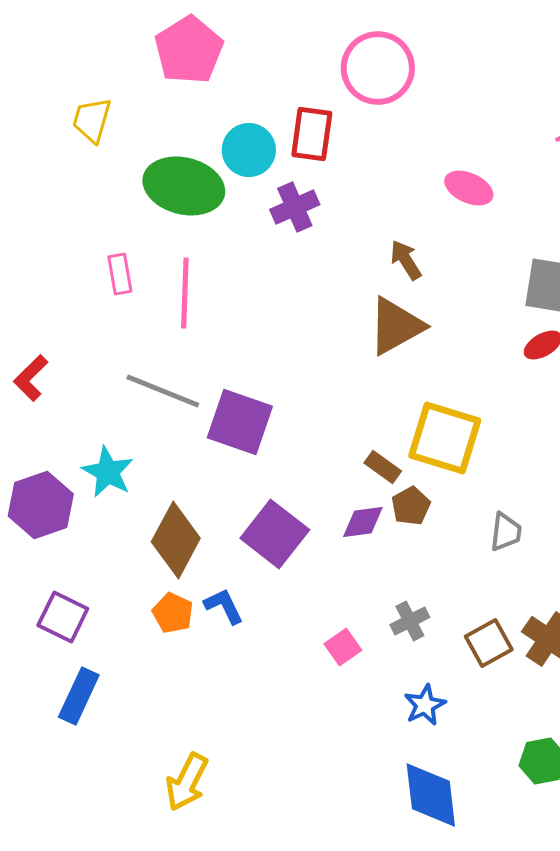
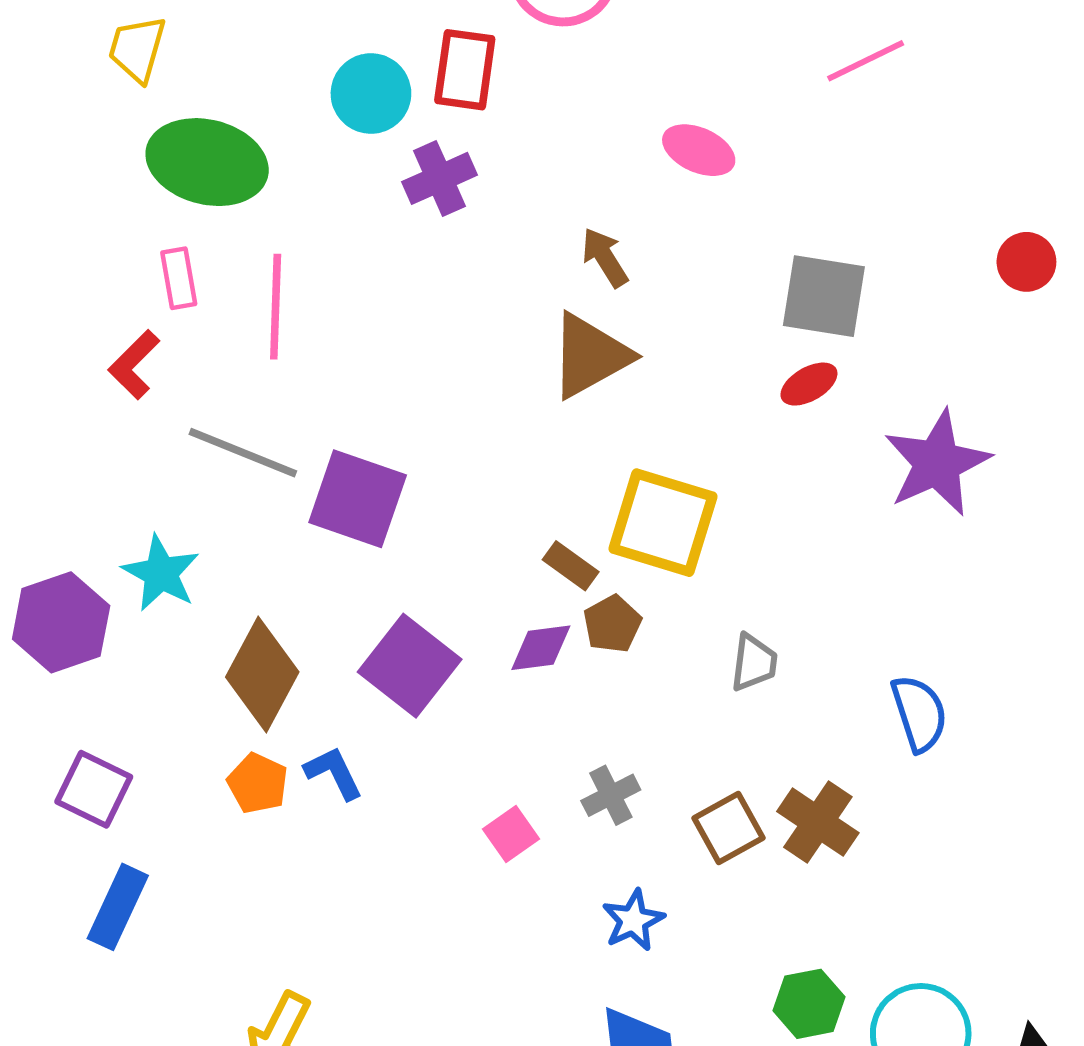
green ellipse: (184, 186) -> (207, 162), moved
red L-shape: (31, 378) -> (134, 365), moved

